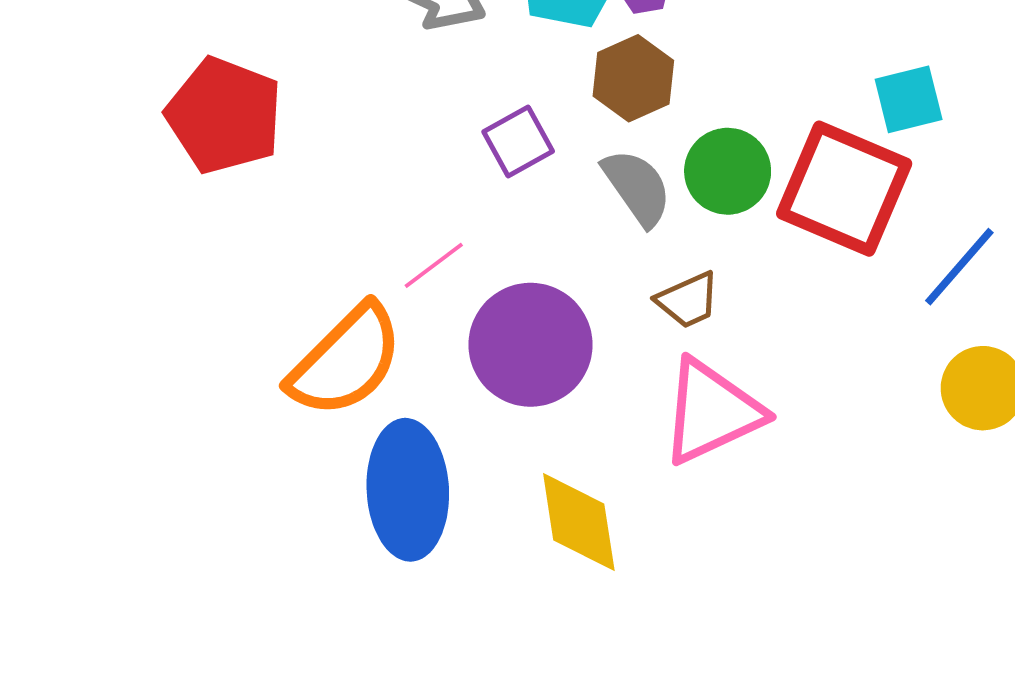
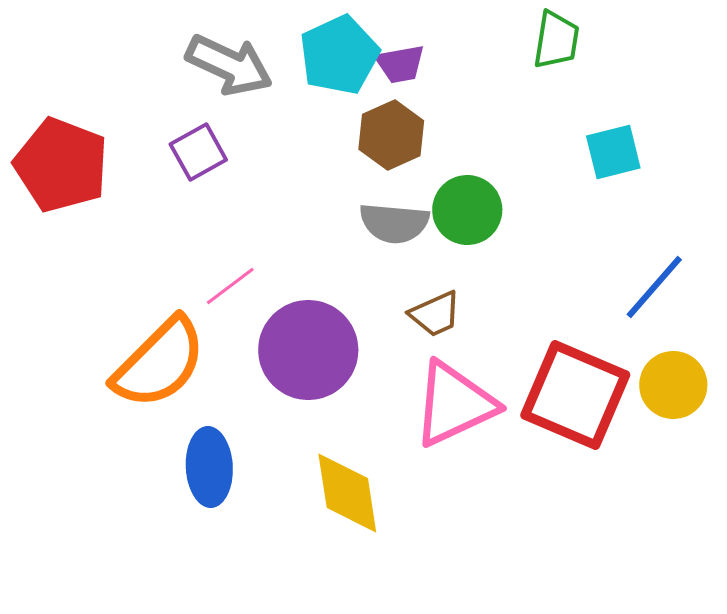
purple square: (518, 141) -> (198, 152), moved
gray semicircle: (637, 187) -> (394, 223), turned 130
red square: (844, 189) -> (575, 395), moved
blue ellipse: (408, 490) -> (209, 467), size x0.7

